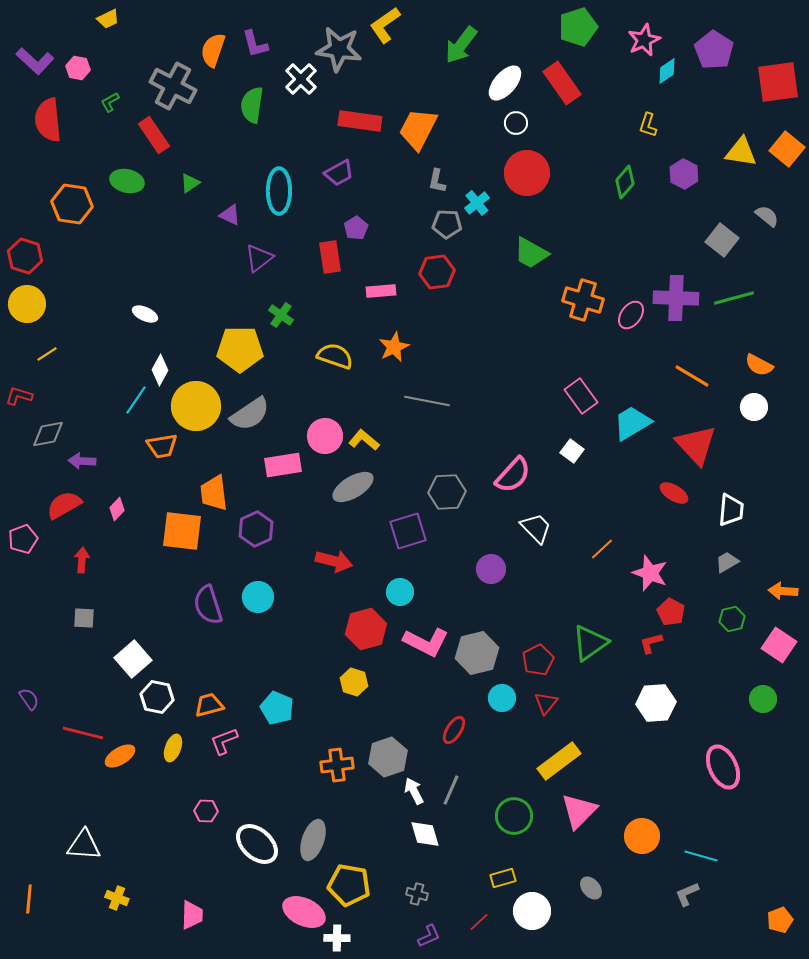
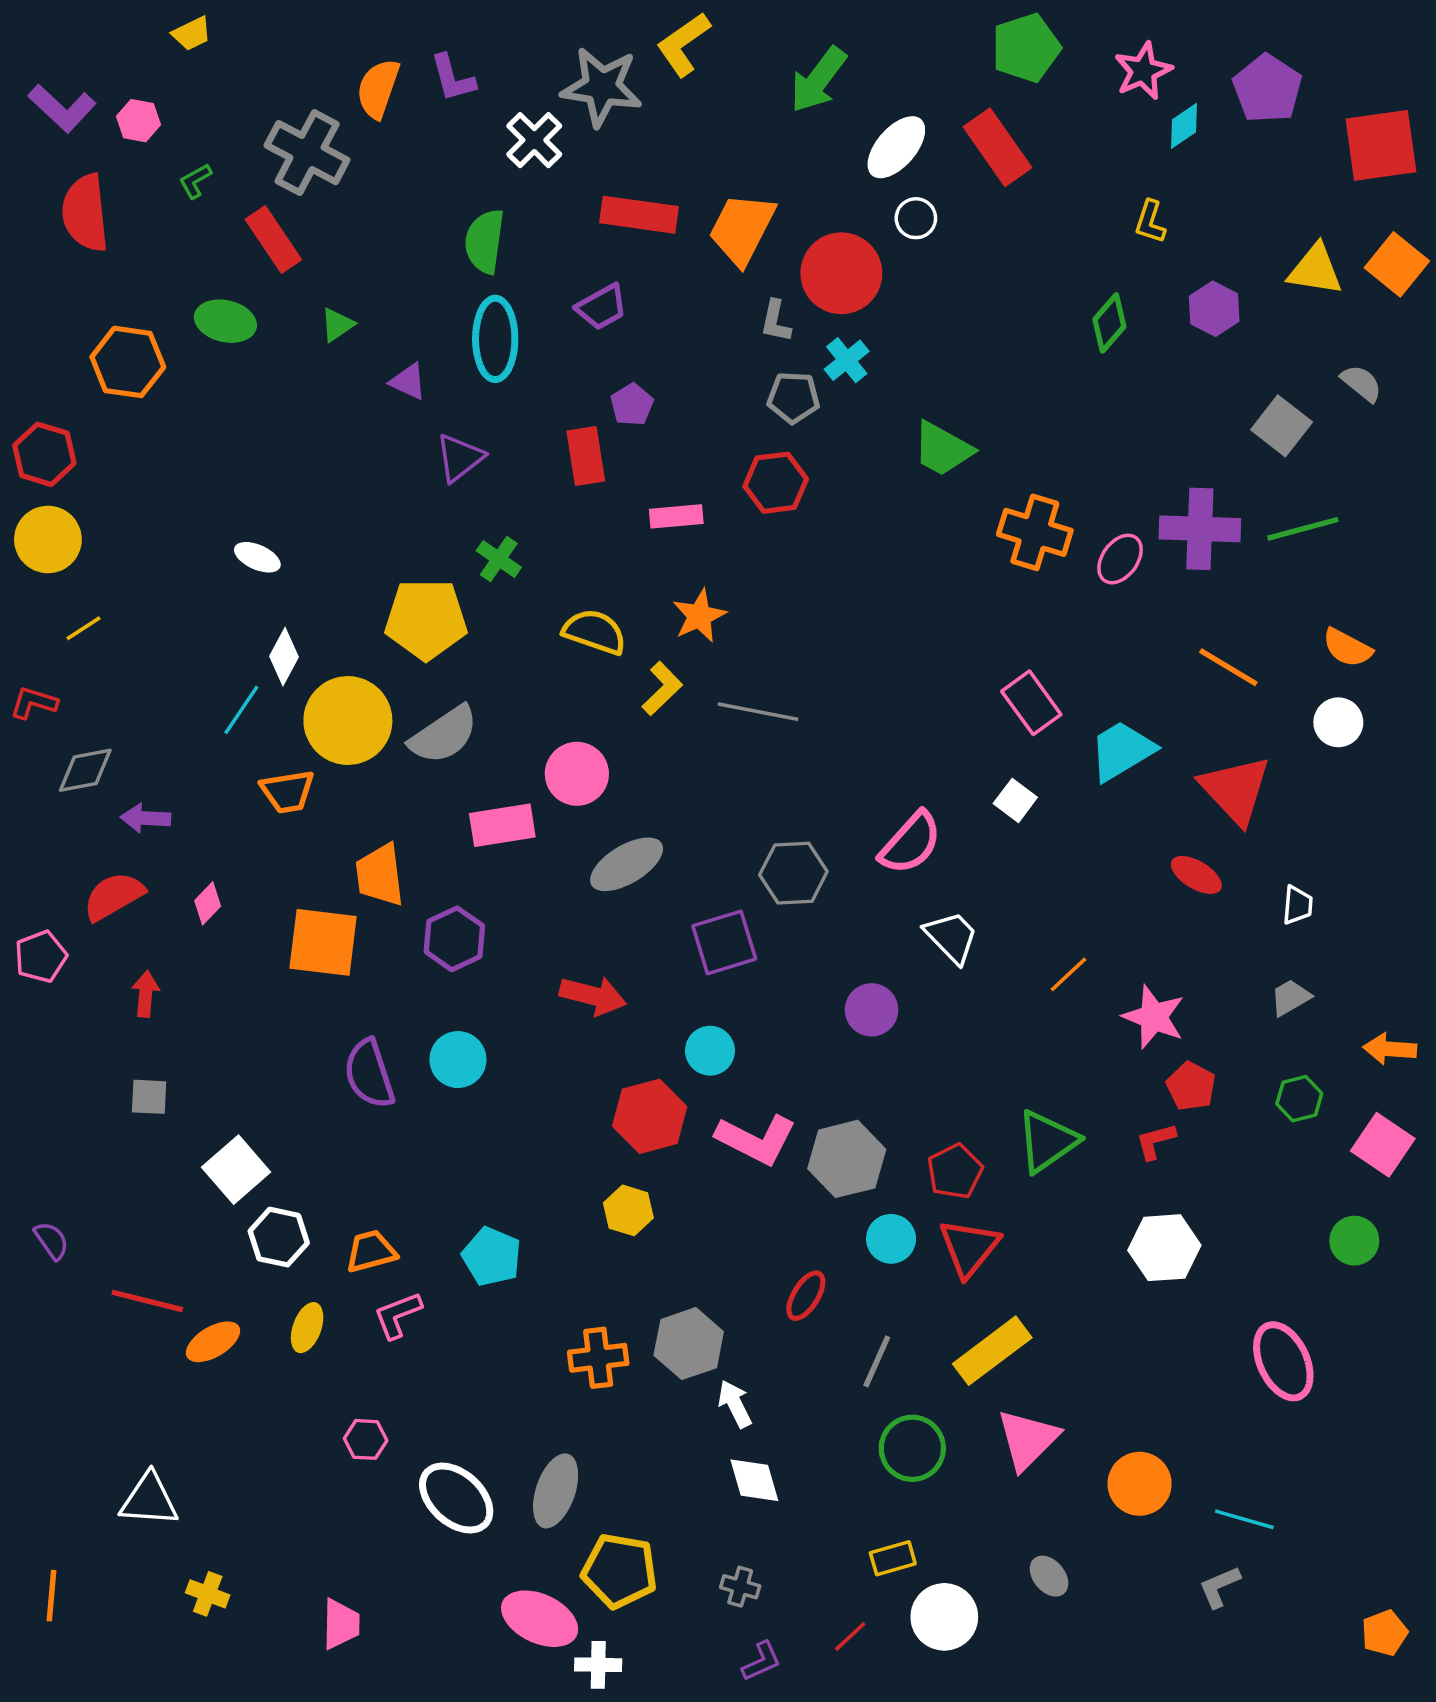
green semicircle: (252, 105) -> (485, 241), moved
red circle: (527, 173) -> (841, 273), moved
yellow L-shape: (364, 440) -> (662, 689), moved, turned 96
white trapezoid: (731, 510) -> (1298, 905), size x0.7
red triangle: (546, 703) -> (969, 1248), size x1.5
gray line: (451, 790) -> (877, 1361), moved

